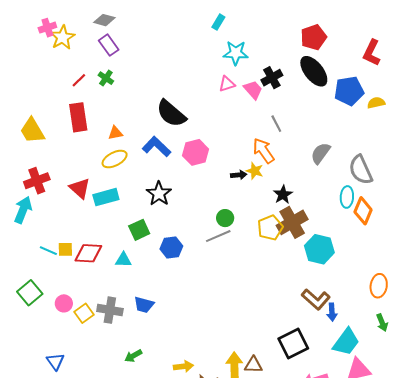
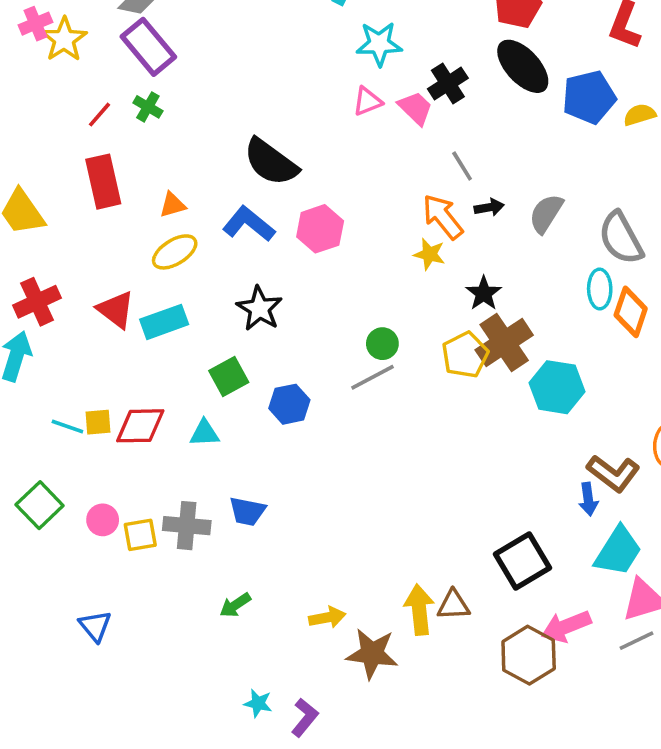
purple rectangle: (109, 45) -> (148, 47), size x1.4
black arrow: (239, 175) -> (489, 207), moved
brown L-shape: (316, 299) -> (613, 473), moved
yellow square: (84, 313) -> (140, 535), turned 30

